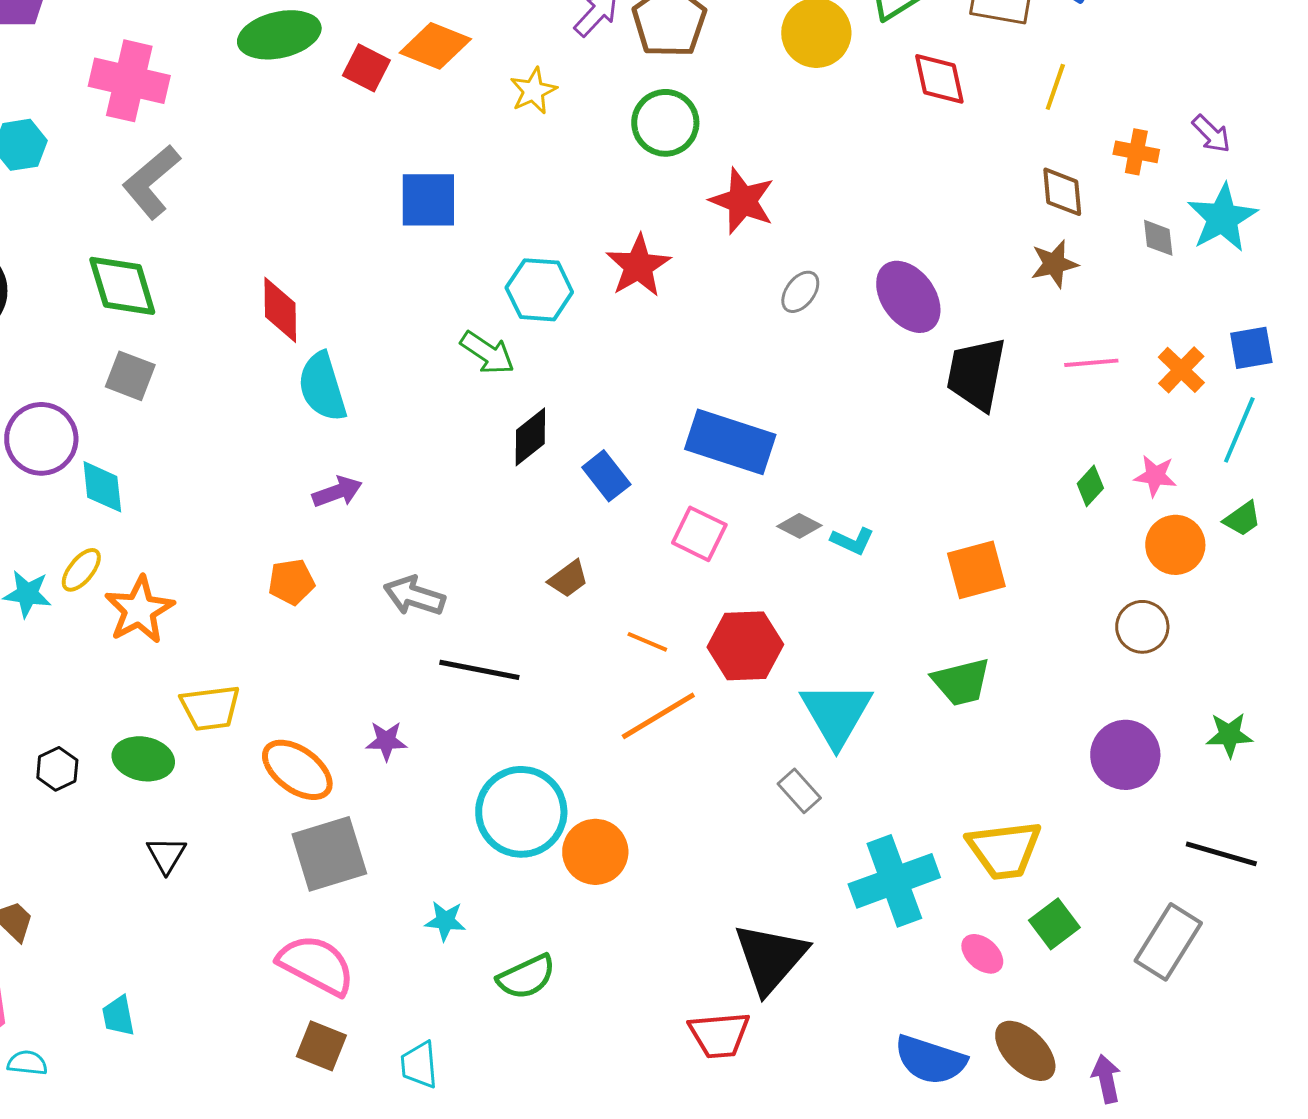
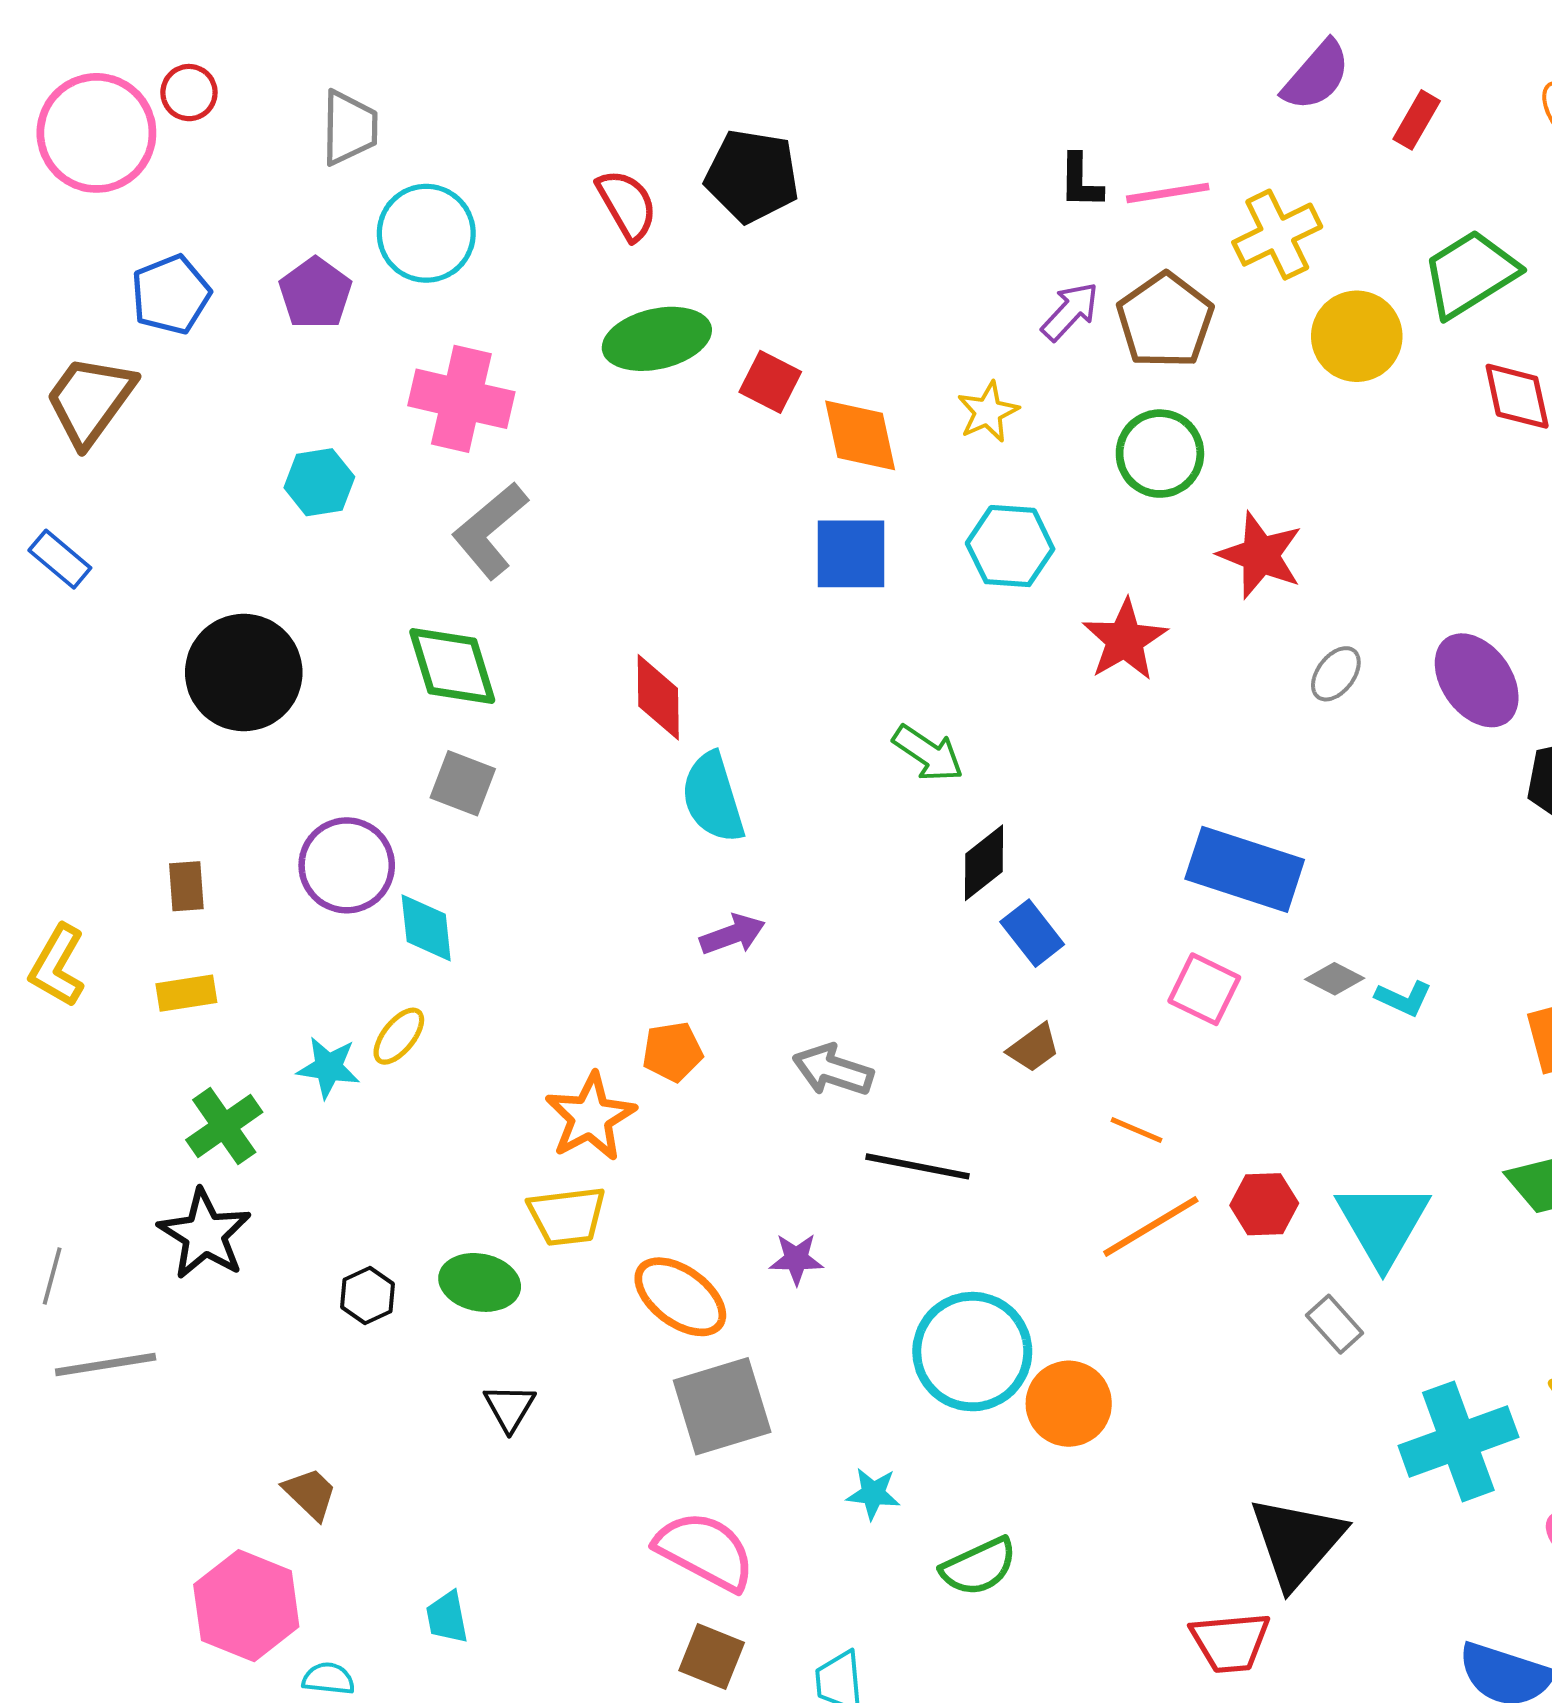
orange diamond: (435, 46) -> (860, 435), moved, turned 56
cyan hexagon: (539, 290) -> (1010, 546), moved
blue rectangle: (606, 476) -> (1032, 933), moved
orange star: (139, 610) -> (590, 1117), moved
red hexagon: (745, 646) -> (1264, 1204), moved, size x0.7

